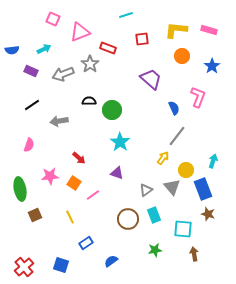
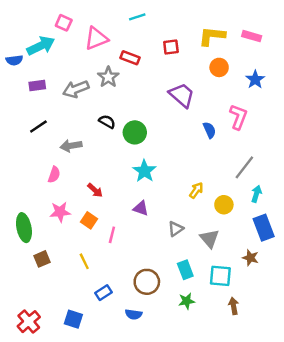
cyan line: (126, 15) -> (137, 17), moved
cyan arrow: (44, 49) -> (41, 46), moved, size x1.6
purple rectangle: (31, 71) -> (37, 85), turned -32
black semicircle: (89, 101) -> (107, 122), turned 32
gray line: (177, 136) -> (244, 167), moved
pink semicircle: (29, 145) -> (54, 175), moved
gray triangle: (172, 187) -> (209, 238), moved
blue rectangle: (203, 189) -> (264, 228), moved
pink line: (93, 195) -> (112, 235), turned -40
cyan rectangle: (154, 215) -> (185, 270), moved
brown circle: (128, 219) -> (147, 282), moved
blue semicircle: (111, 261) -> (134, 314), turned -136

